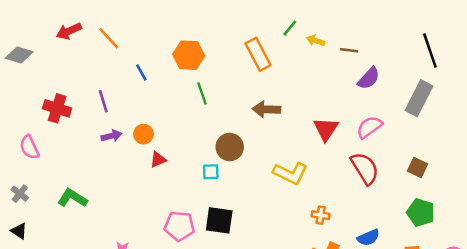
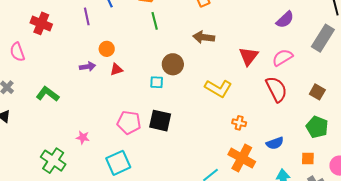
purple line: (103, 101) -> (87, 16), moved
purple arrow: (111, 136) -> (87, 67), moved

